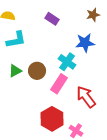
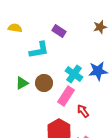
cyan L-shape: (16, 40) -> (39, 50), moved
blue star: (85, 43) -> (98, 71), moved
red arrow: (86, 97) -> (83, 111), moved, size x0.6

